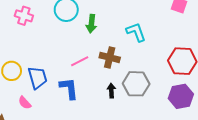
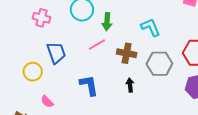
pink line: (80, 61) -> (97, 45), moved
blue trapezoid: (38, 78) -> (56, 53), moved
gray hexagon: (136, 84) -> (159, 64), moved

